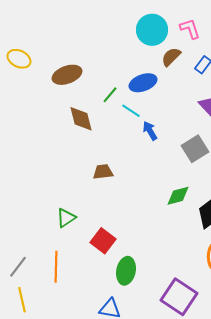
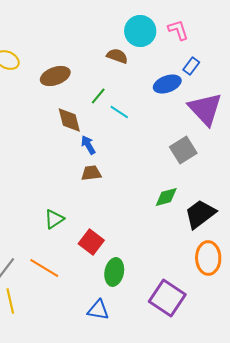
brown semicircle: (171, 57) -> (117, 56), moved, turned 65
blue ellipse: (143, 83) -> (167, 84), moved
blue arrow: (150, 131) -> (88, 145), moved
orange line: (56, 267) -> (44, 268), turned -60

